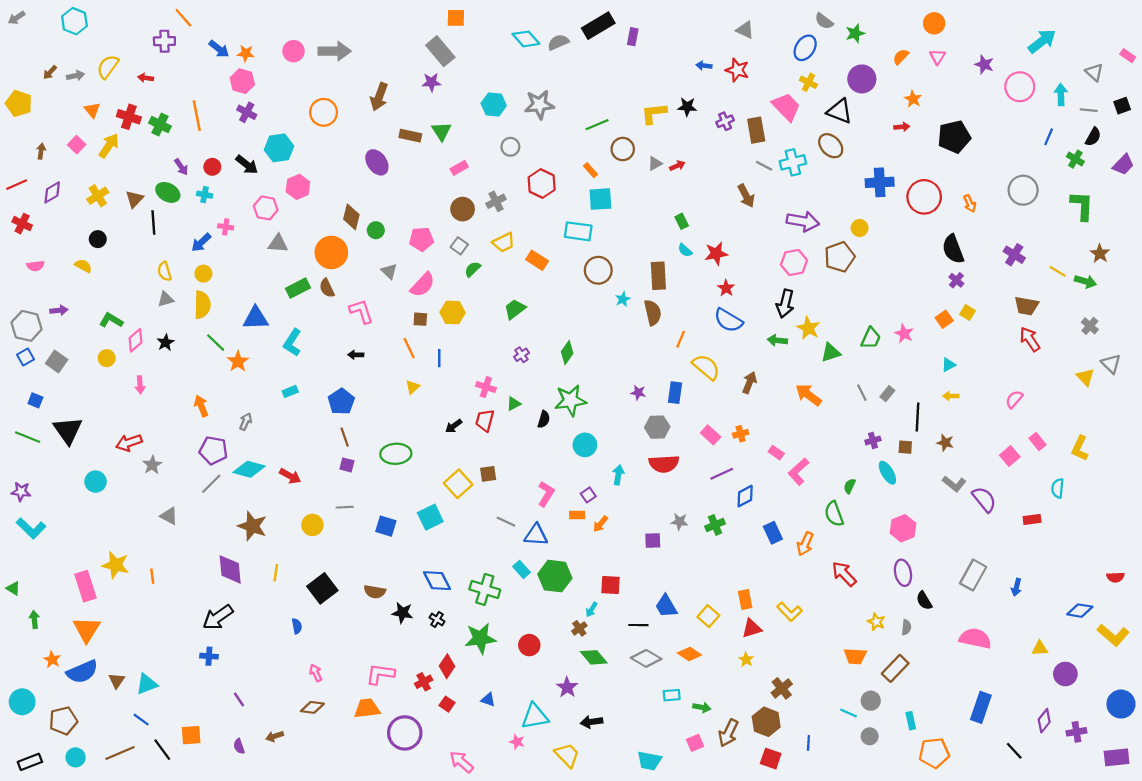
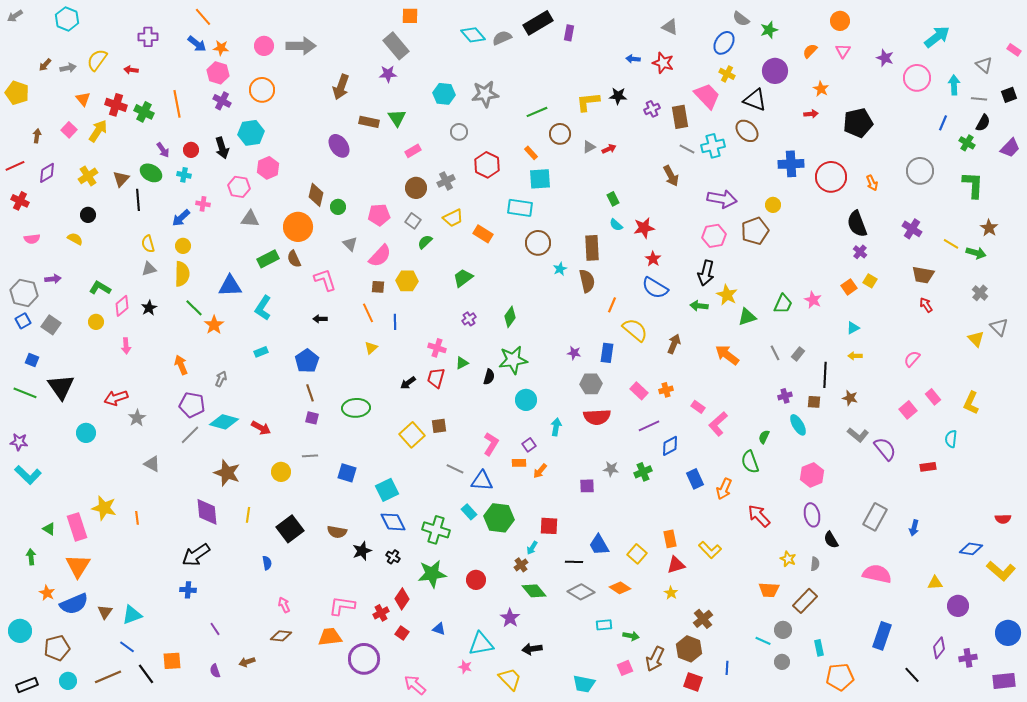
orange line: (183, 18) -> (203, 17), moved
orange circle: (324, 112) -> (262, 90), moved
black arrow: (247, 165) -> (222, 148), turned 35
red arrow: (1030, 339) -> (926, 305), size x0.7
cyan square: (430, 517) -> (387, 490), moved
green triangle: (13, 588) -> (49, 529), moved
black star: (403, 613) -> (362, 551), turned -30

